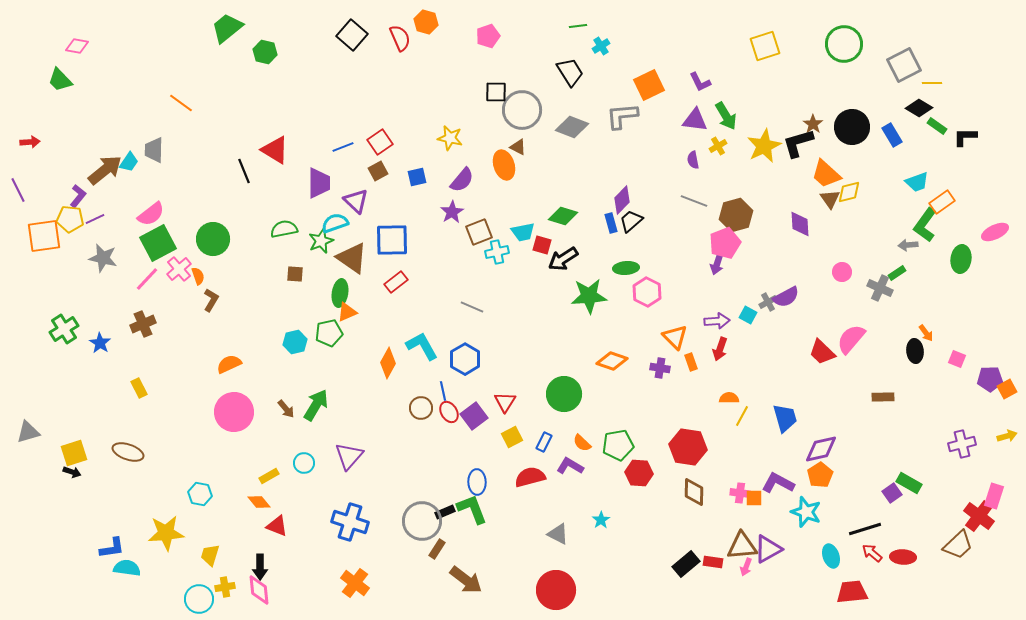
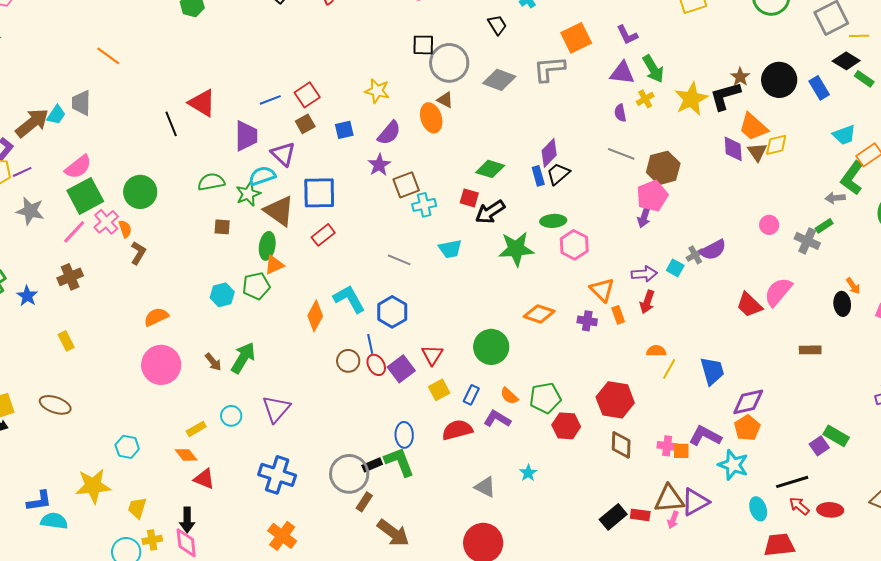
black trapezoid: (570, 72) -> (497, 25), size x0.7
purple diamond: (800, 224) -> (733, 149), moved
cyan trapezoid: (523, 232) -> (450, 249), moved

